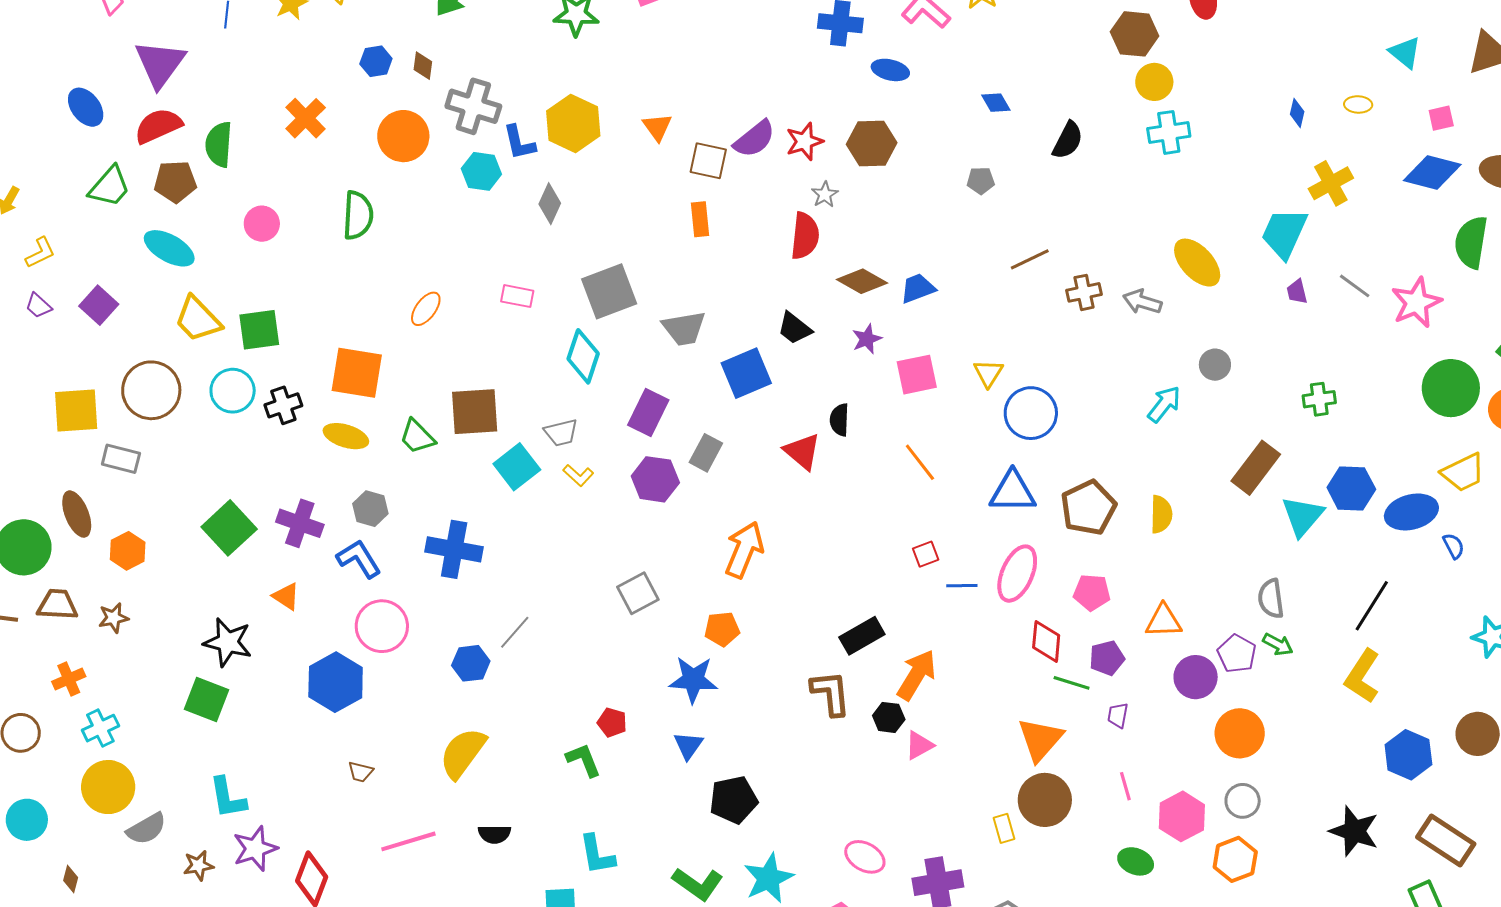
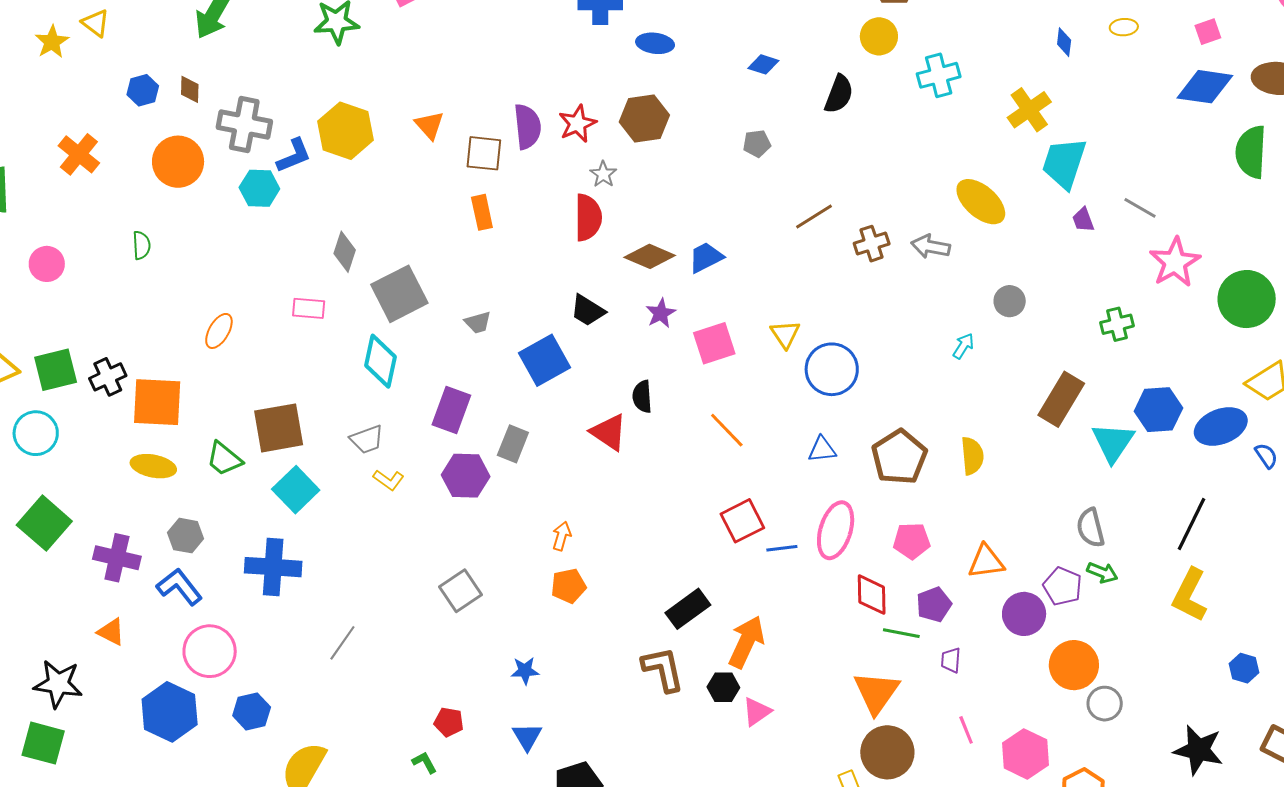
yellow circle: (1154, 82) -> (879, 36), moved
blue diamond: (996, 103) -> (763, 64), turned -36
purple semicircle: (755, 139) -> (527, 127), turned -51
blue L-shape: (519, 143) -> (294, 156), turned -93
yellow cross: (1331, 183) -> (1029, 110), moved
gray diamond: (550, 204) -> (345, 252), moved
green semicircle: (358, 215) -> (141, 245), size x0.6
pink star: (1416, 303) -> (1175, 262), moved
gray trapezoid: (684, 328) -> (478, 322), size x0.6
cyan arrow: (1164, 404) -> (963, 346), size x0.7
black cross: (283, 405) -> (108, 377), moved
cyan square: (517, 467) -> (296, 490), moved
blue triangle: (1013, 492) -> (822, 449), size x0.6
green square: (229, 528) -> (44, 523), moved
orange arrow: (744, 550) -> (562, 536), size x0.5
red square: (926, 554) -> (742, 521), size x1.6
orange pentagon: (722, 629) -> (568, 586), moved
blue hexagon: (471, 663) -> (252, 711), moved
blue star: (693, 680) -> (525, 671), size x0.6
blue hexagon: (1408, 755) -> (1244, 668), size x0.6
green L-shape: (584, 760) -> (425, 762), size x0.7
gray circle: (1243, 801) -> (1105, 704), moved

